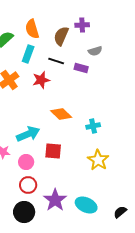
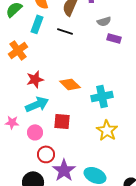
purple rectangle: (81, 68) -> (114, 38), moved
red star: (41, 80) -> (35, 79), moved
cyan cross: (93, 126) -> (102, 96), size x1.5
red circle: (28, 185) -> (46, 154), moved

